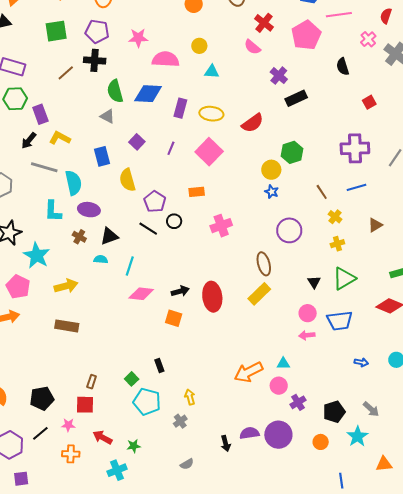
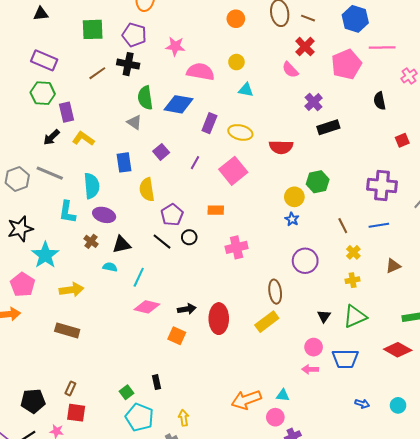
red semicircle: (253, 123) -> (281, 147), turned 30
gray line: (44, 167) -> (50, 173), moved
brown rectangle: (92, 382) -> (70, 388), moved

